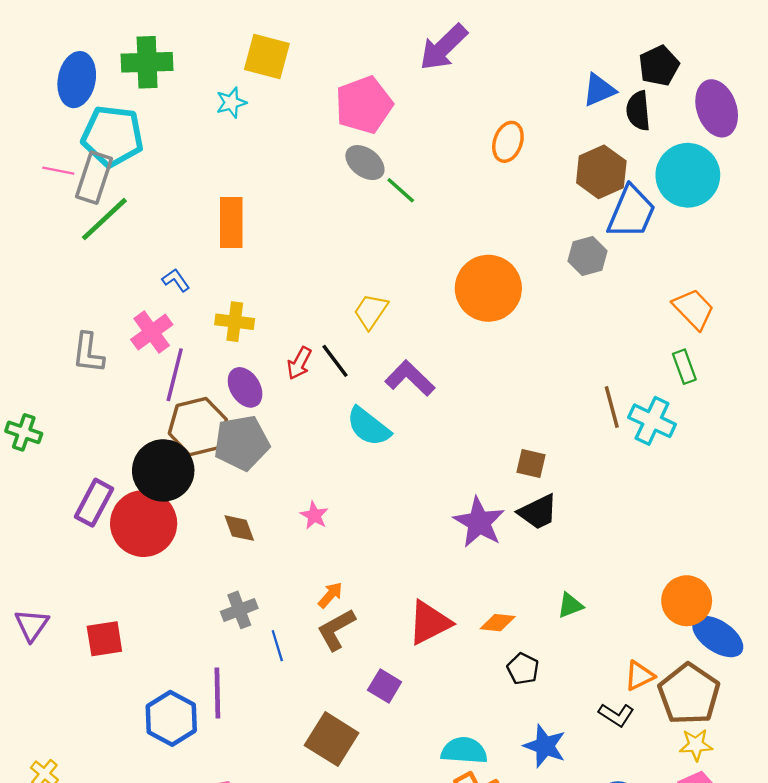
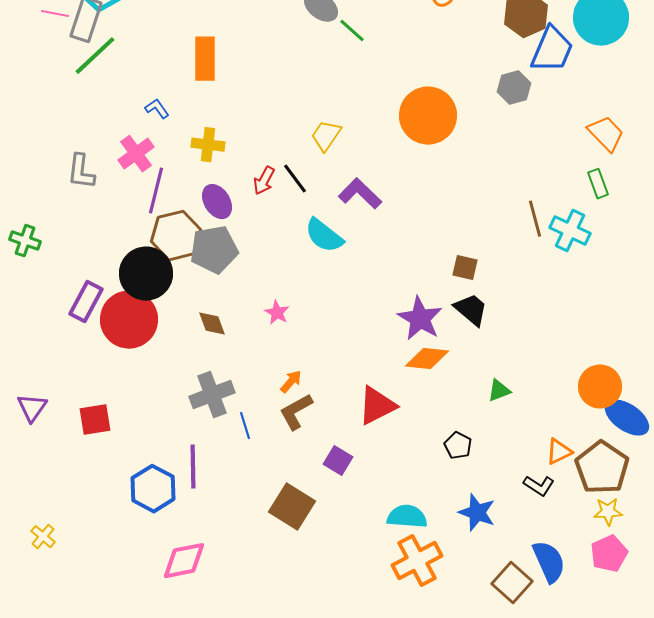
black trapezoid: (538, 512) -> (471, 310), turned -114
gray cross: (239, 610) -> (212, 395), size x1.4
orange diamond: (498, 623) -> (427, 359), moved, size x1.4

